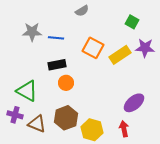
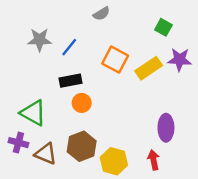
blue line: (56, 38) -> (69, 47), turned -56
purple ellipse: (134, 103) -> (166, 128), turned -50

